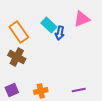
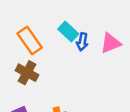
pink triangle: (82, 19) -> (111, 43), moved

